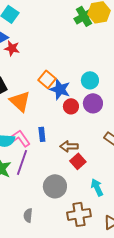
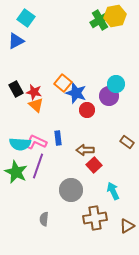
red star: (12, 48) -> (34, 92), moved
cyan circle: (90, 80) -> (116, 84), moved
orange triangle: (20, 101) -> (36, 105), size x0.7
purple circle: (93, 103) -> (109, 96), moved
pink L-shape: (20, 138) -> (36, 142), turned -30

